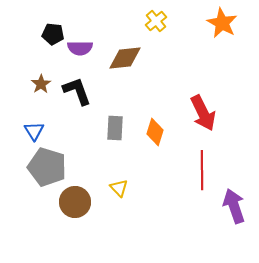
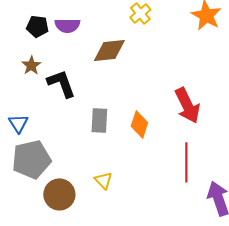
purple semicircle: (80, 48) -> (67, 25), moved
brown star: (41, 84) -> (31, 65), moved
gray pentagon: (47, 167) -> (31, 159), turned -30

